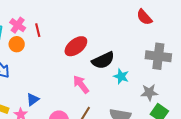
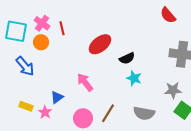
black semicircle: (103, 60) -> (127, 58), size x0.7
cyan star: (121, 76) -> (134, 78), moved
pink arrow: (81, 84) -> (85, 82), moved

